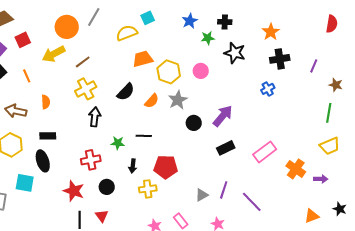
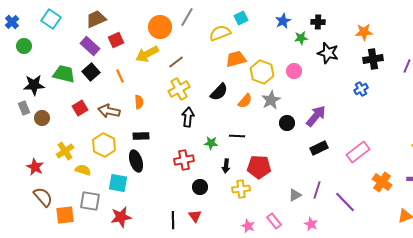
orange star: (271, 32) -> (364, 32), turned 30
orange cross: (296, 169) -> (382, 182), moved
red star: (74, 191) -> (121, 217), moved, turned -30

